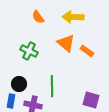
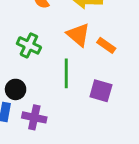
green line: (52, 86) -> (66, 73), moved
purple square: (91, 100) -> (101, 91), moved

